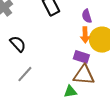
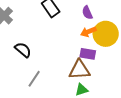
orange arrow: (85, 35) -> (88, 32), turned 77
brown triangle: (84, 75) -> (79, 70), moved

